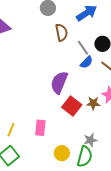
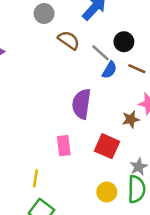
brown semicircle: (61, 32) -> (69, 40), turned -30
red square: (72, 106) -> (107, 146), moved
pink rectangle: (40, 128) -> (64, 146), moved

